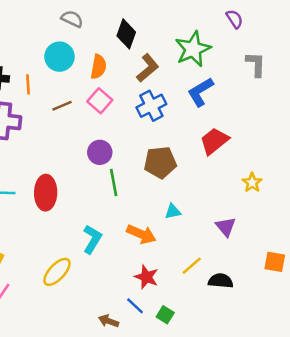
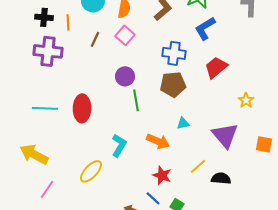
brown line: (62, 106) -> (95, 39), turned -42
blue cross: (151, 106) -> (174, 53), moved, turned 35
purple triangle: (226, 227) -> (225, 135), size x1.6
orange square: (275, 262) -> (264, 144), moved

